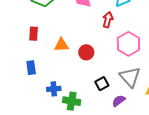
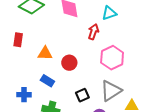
blue rectangle: (31, 68) -> (47, 81), moved, turned -56
gray triangle: (130, 77) -> (111, 91), turned 35
blue cross: (54, 89) -> (24, 95), moved

